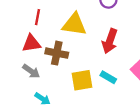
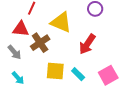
brown cross: (57, 53) -> (40, 43), turned 30

